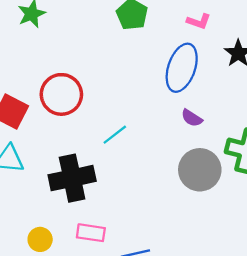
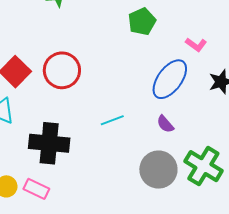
cyan line: (115, 135) -> (112, 120), moved
pink rectangle: (91, 233) -> (36, 189), moved

